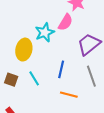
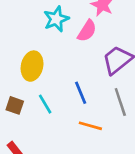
cyan star: (45, 32) -> (56, 19), moved
blue line: (61, 69) -> (81, 93), turned -36

